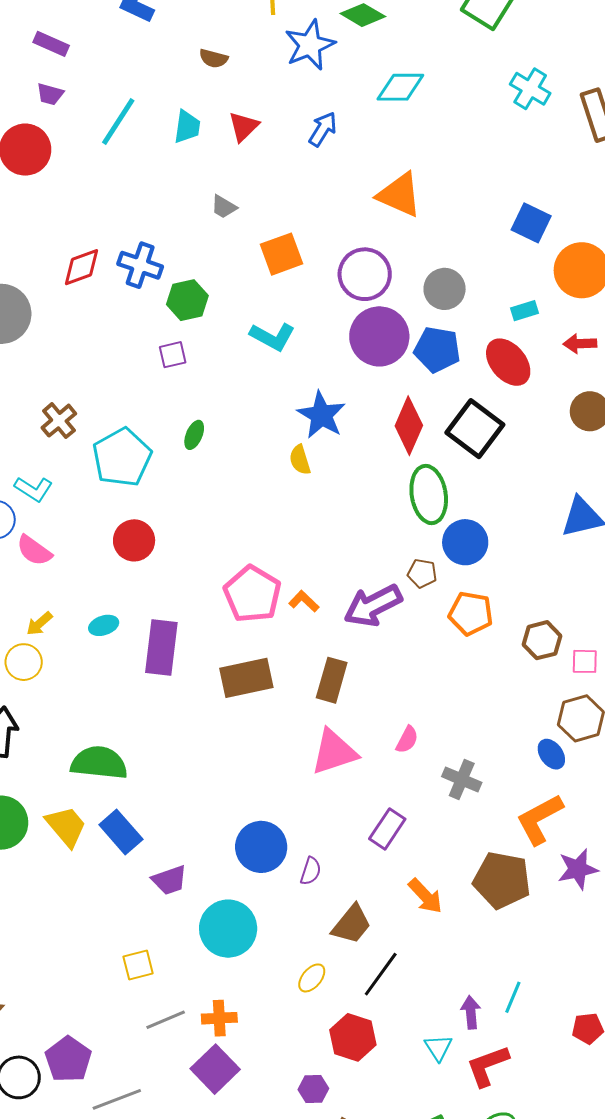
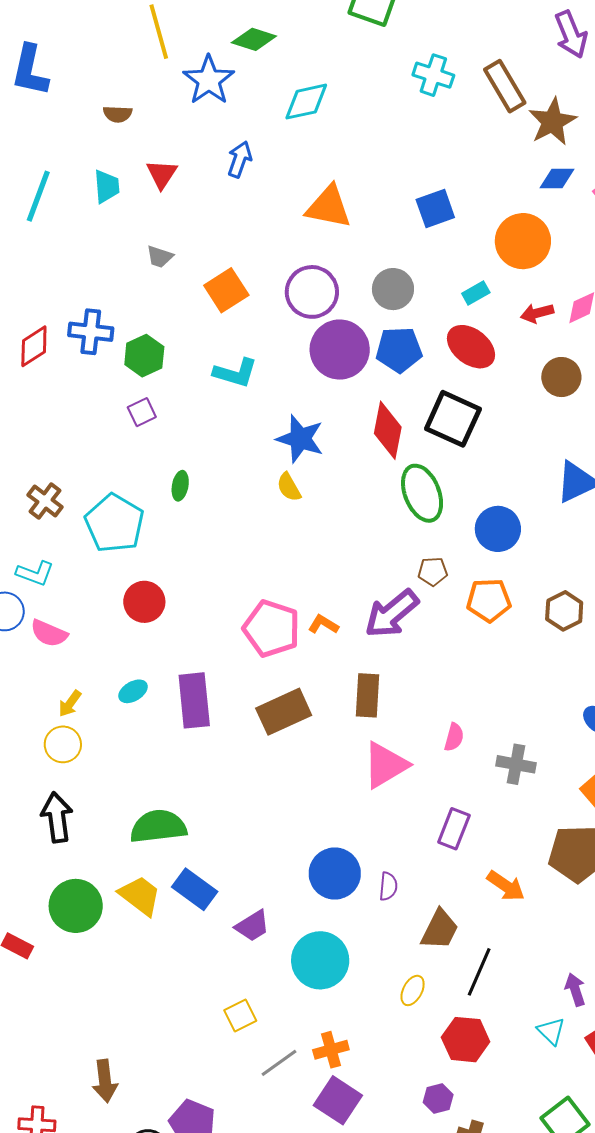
blue square: (531, 223) -> (435, 209), moved, turned -33
blue circle: (465, 542) -> (498, 529), moved

